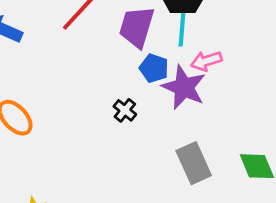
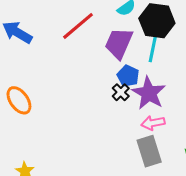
pink arrow: (206, 61) -> (153, 123), moved
black cross: (125, 110) -> (121, 92), moved

